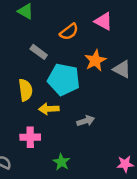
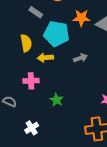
orange star: (95, 60) -> (81, 18), turned 30
gray arrow: (86, 121) -> (80, 58), moved

